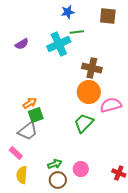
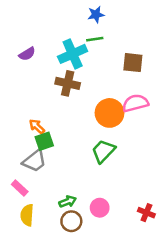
blue star: (68, 12) -> (96, 15), moved
brown square: (108, 16) -> (133, 63), moved
brown cross: (92, 68) -> (68, 83), moved
orange arrow: (30, 103) -> (37, 126), turned -104
pink semicircle: (111, 105) -> (135, 103), moved

